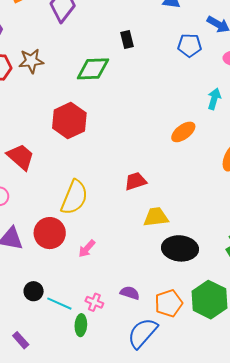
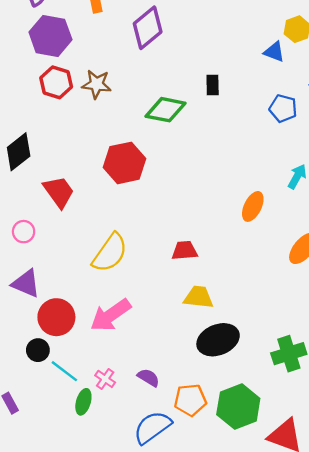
orange ellipse: (183, 132) -> (253, 206), turned -40
red circle: (50, 233) -> (56, 317), moved
black ellipse: (180, 248) -> (218, 340), turned -40
pink arrow: (87, 249) -> (111, 315), size x1.8

